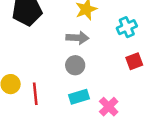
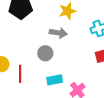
gray circle: (75, 65) -> (45, 53), moved

